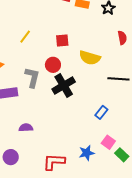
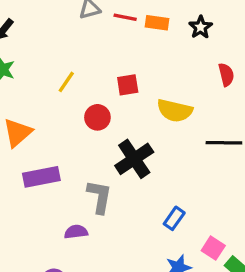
red circle: (53, 65) -> (97, 117), moved
gray L-shape: (32, 77) -> (99, 197), moved
blue rectangle: (101, 112) -> (174, 218), moved

